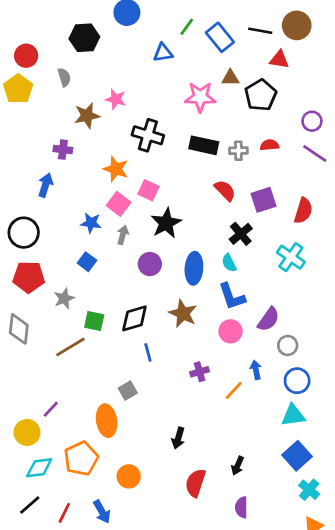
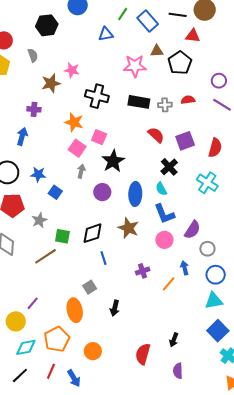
blue star: (91, 223) -> (38, 174), moved
black arrow: (178, 438) -> (115, 308), moved
red line: (64, 513) -> (51, 371), moved

